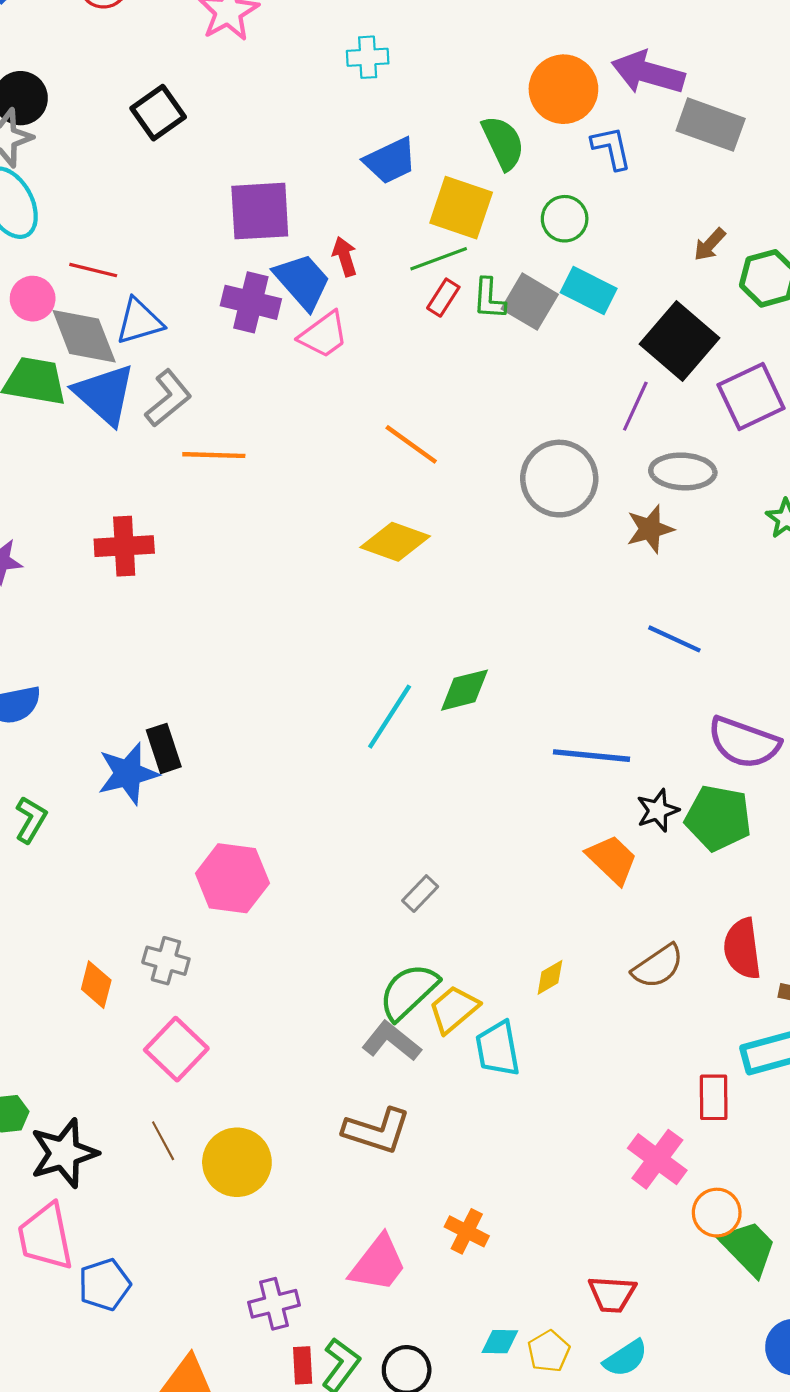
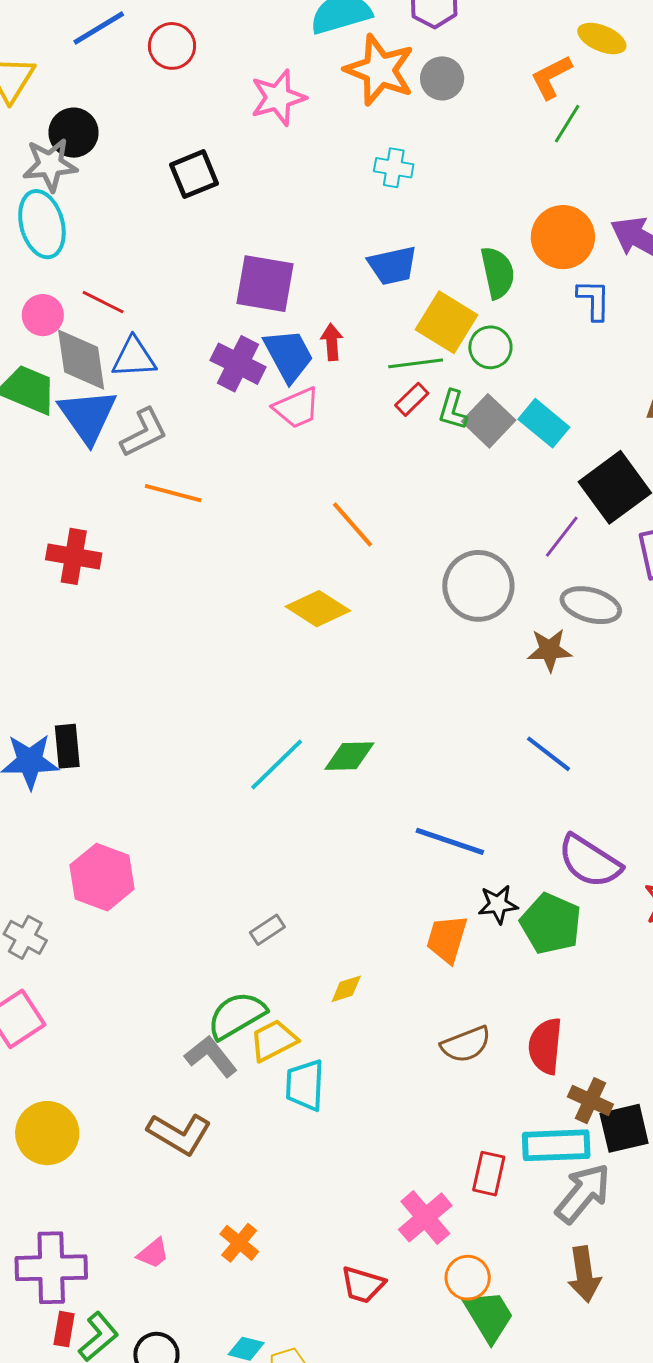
green circle: (565, 219) -> (490, 347), moved
orange trapezoid: (612, 859) -> (447, 939), turned -130
yellow diamond: (550, 977) -> (346, 989), moved
pink trapezoid: (378, 1264) -> (153, 1253), size x0.6
red trapezoid: (612, 1294) -> (363, 1285), moved
purple cross: (274, 1304) -> (51, 1268), size x1.5

